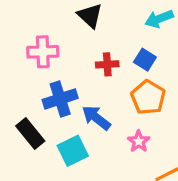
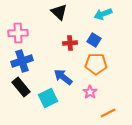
pink cross: (43, 52) -> (18, 33), moved
orange pentagon: (148, 97) -> (96, 64), turned -30
blue cross: (60, 99) -> (22, 61), moved

